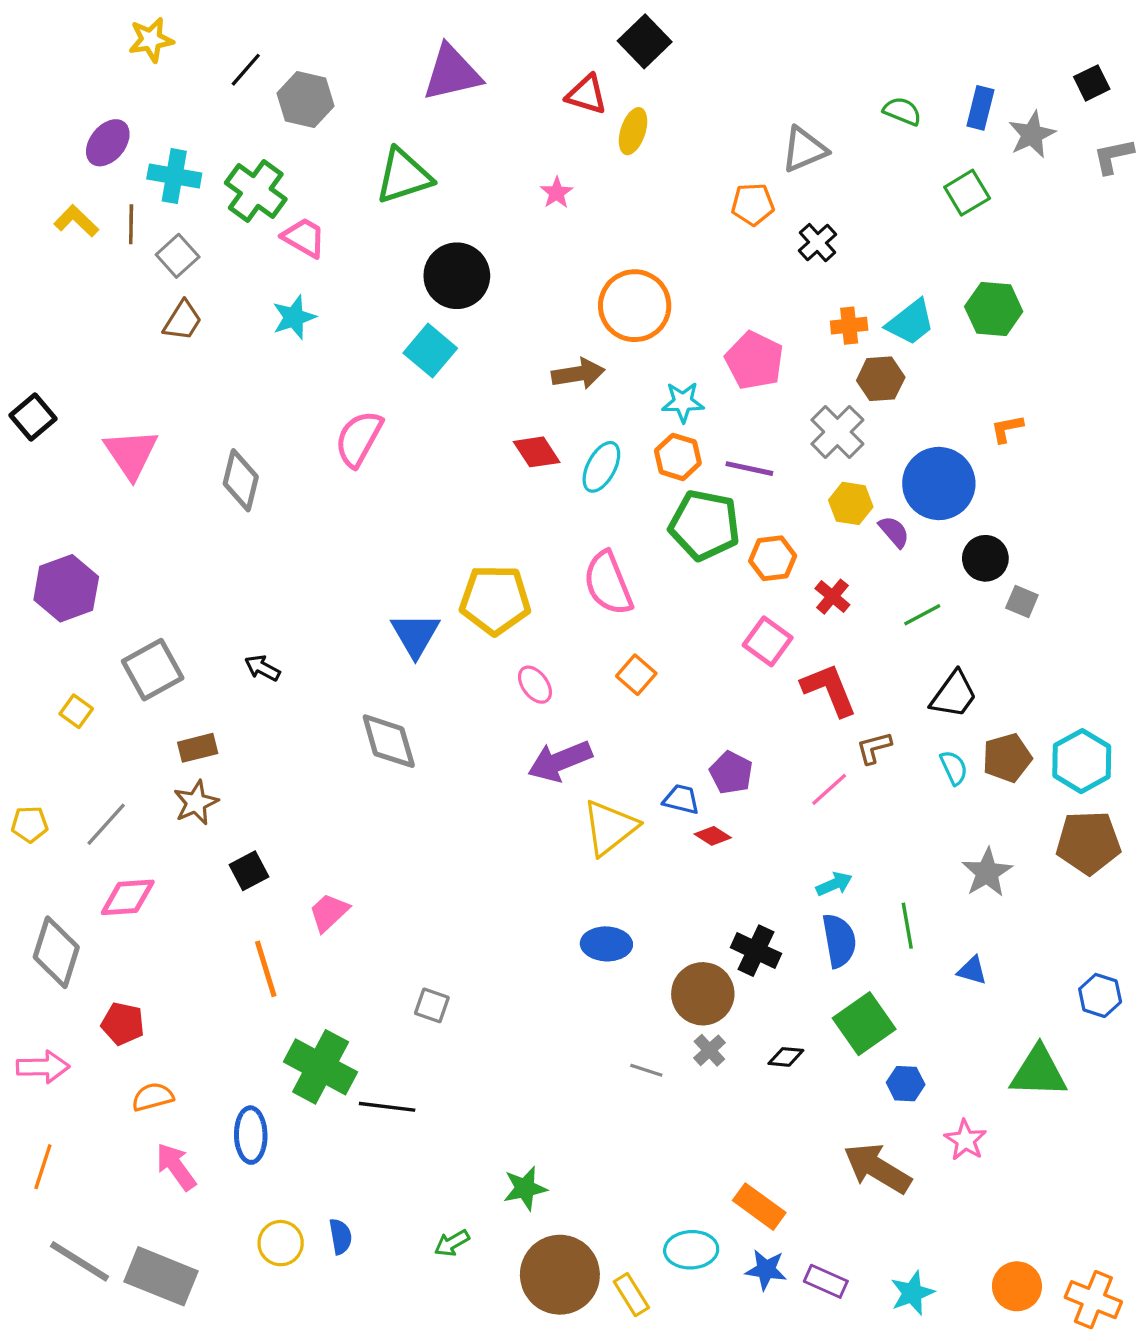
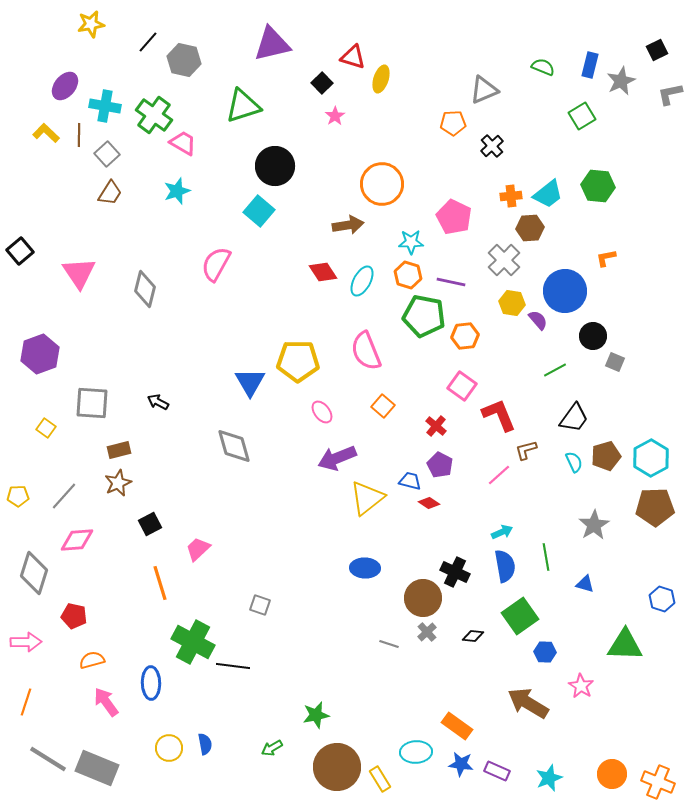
black square: (645, 41) -> (322, 83), moved, size x0.7
red cross: (832, 597) -> (436, 426), moved
gray square: (153, 670) -> (92, 403), turned 33

